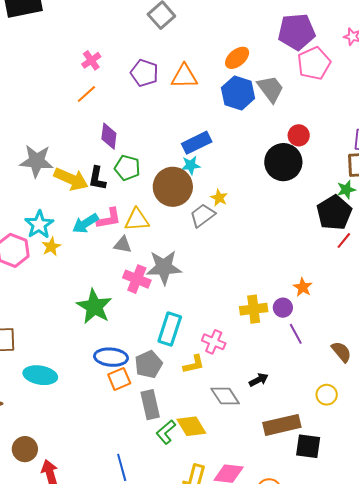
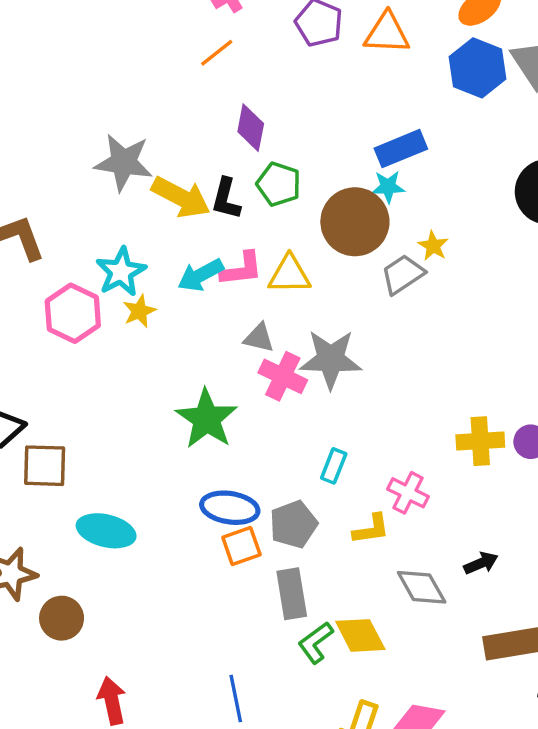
gray triangle: (123, 245) -> (259, 338), moved
cyan rectangle: (170, 329) -> (334, 466), size x0.6
brown circle: (25, 449) -> (62, 618), moved

